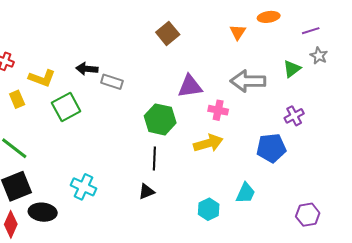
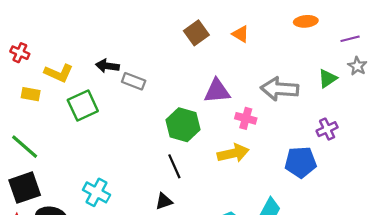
orange triangle: (238, 32) -> (241, 34), moved, turned -36
yellow rectangle: (17, 99) -> (31, 94), turned -60
black line: (154, 159) -> (174, 166), turned -30

